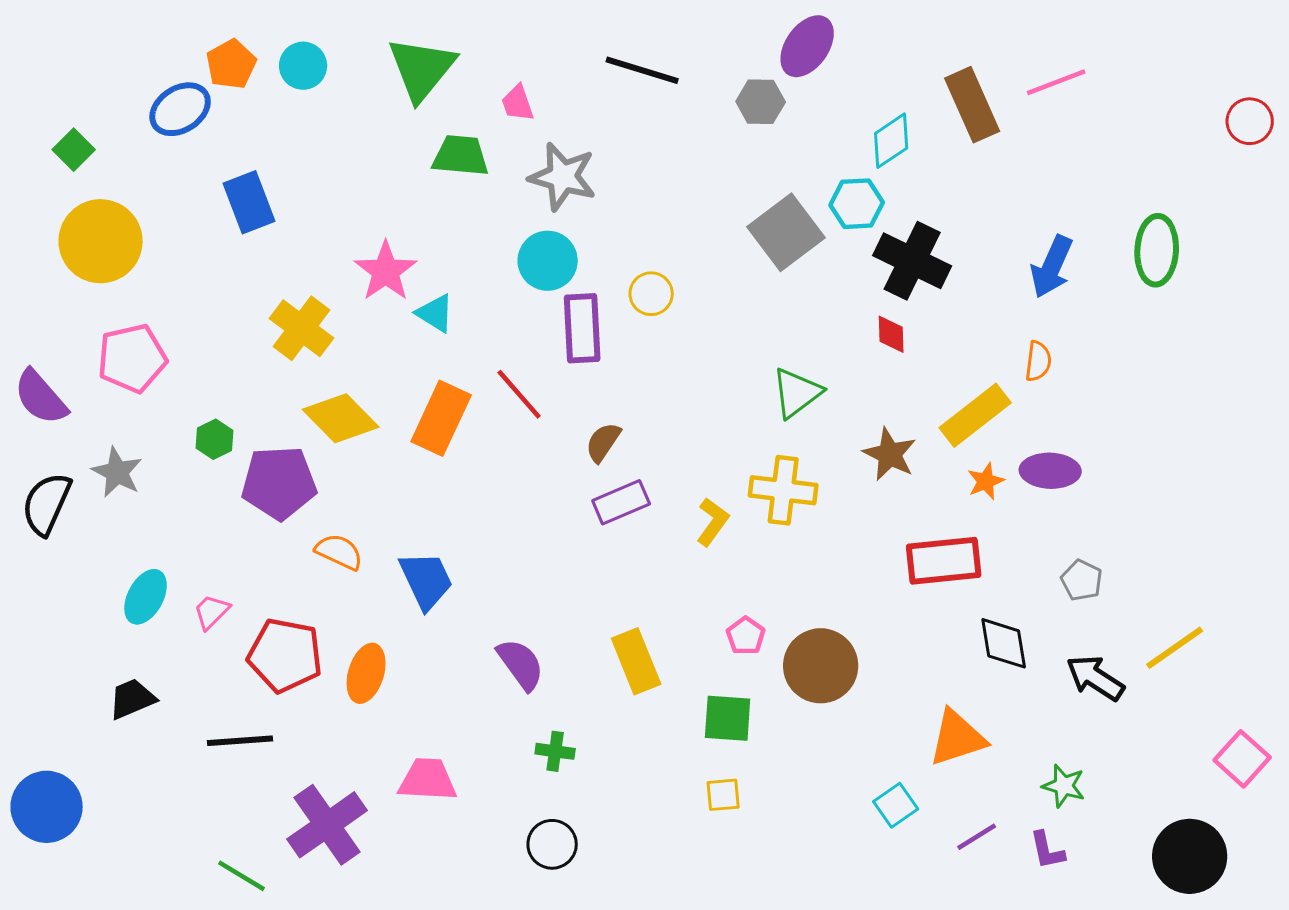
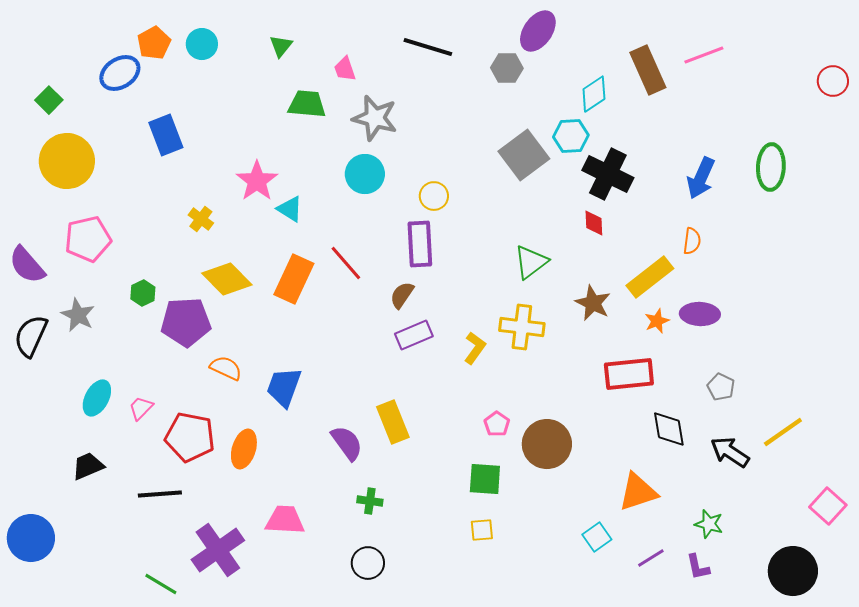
green triangle: (422, 69) -> (281, 46), size x0.5
yellow cross: (302, 328) -> (201, 219), size x0.6
purple rectangle: (582, 328) -> (420, 244), moved
blue trapezoid: (426, 580) -> (284, 387), turned -135
yellow rectangle: (636, 661) -> (393, 422), moved

